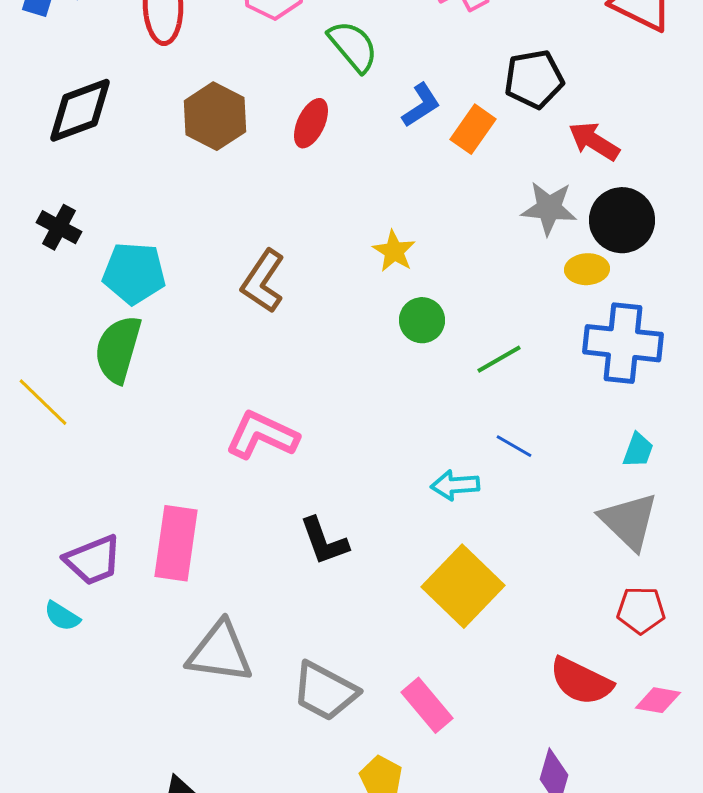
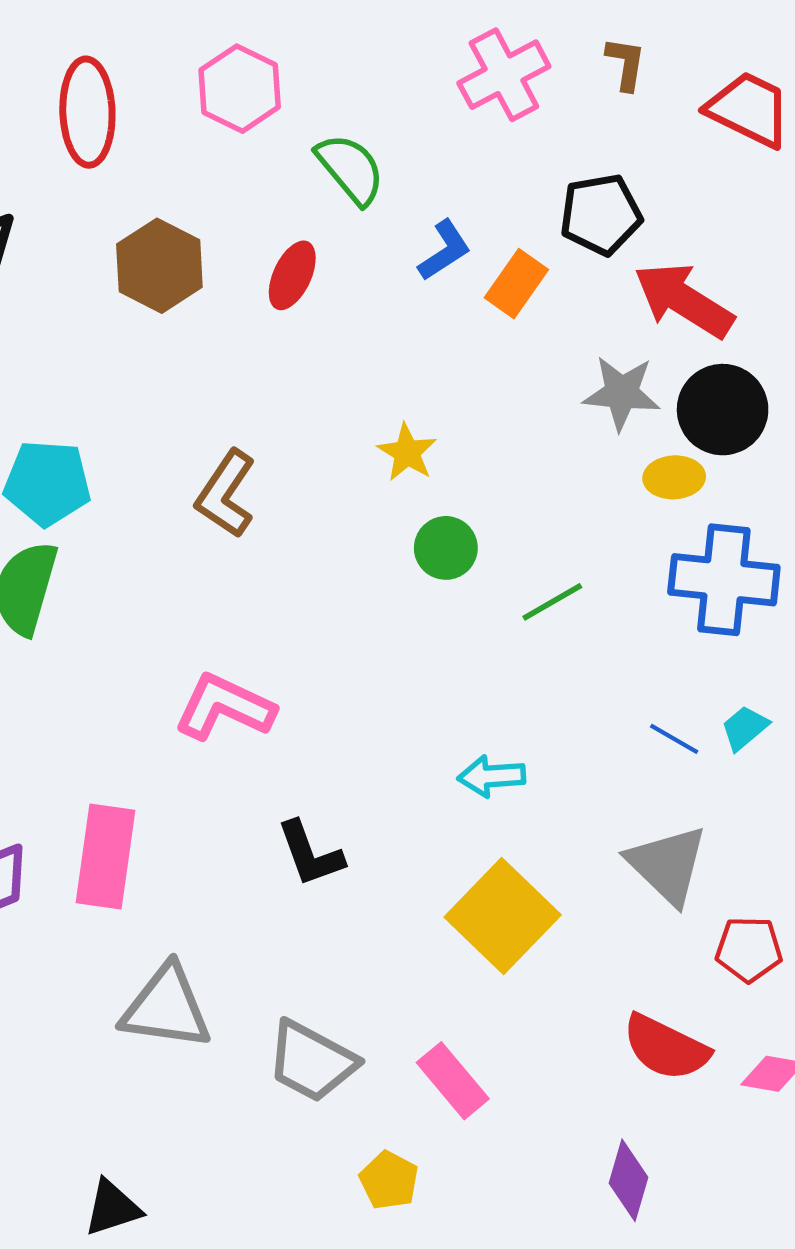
red arrow: (594, 141) -> (684, 300), size x1.4
blue line: (514, 446) -> (674, 739), moved
cyan trapezoid: (638, 450) -> (745, 728), turned -150
gray triangle: (629, 521) -> (667, 865), moved

